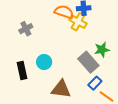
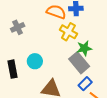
yellow cross: (78, 22) -> (68, 32), moved
green star: (102, 50) -> (84, 48), moved

